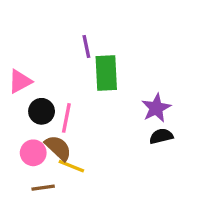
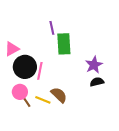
black circle: (42, 111) -> (25, 67), size x1.5
brown semicircle: (58, 148) -> (59, 95), moved
brown line: (43, 188) -> (26, 101), moved, turned 64

